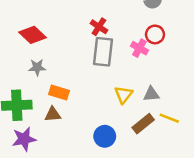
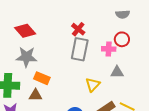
pink cross: (139, 48) -> (109, 49), turned -32
gray star: (37, 67) -> (26, 57), size x1.5
gray triangle: (151, 94) -> (117, 72), moved

